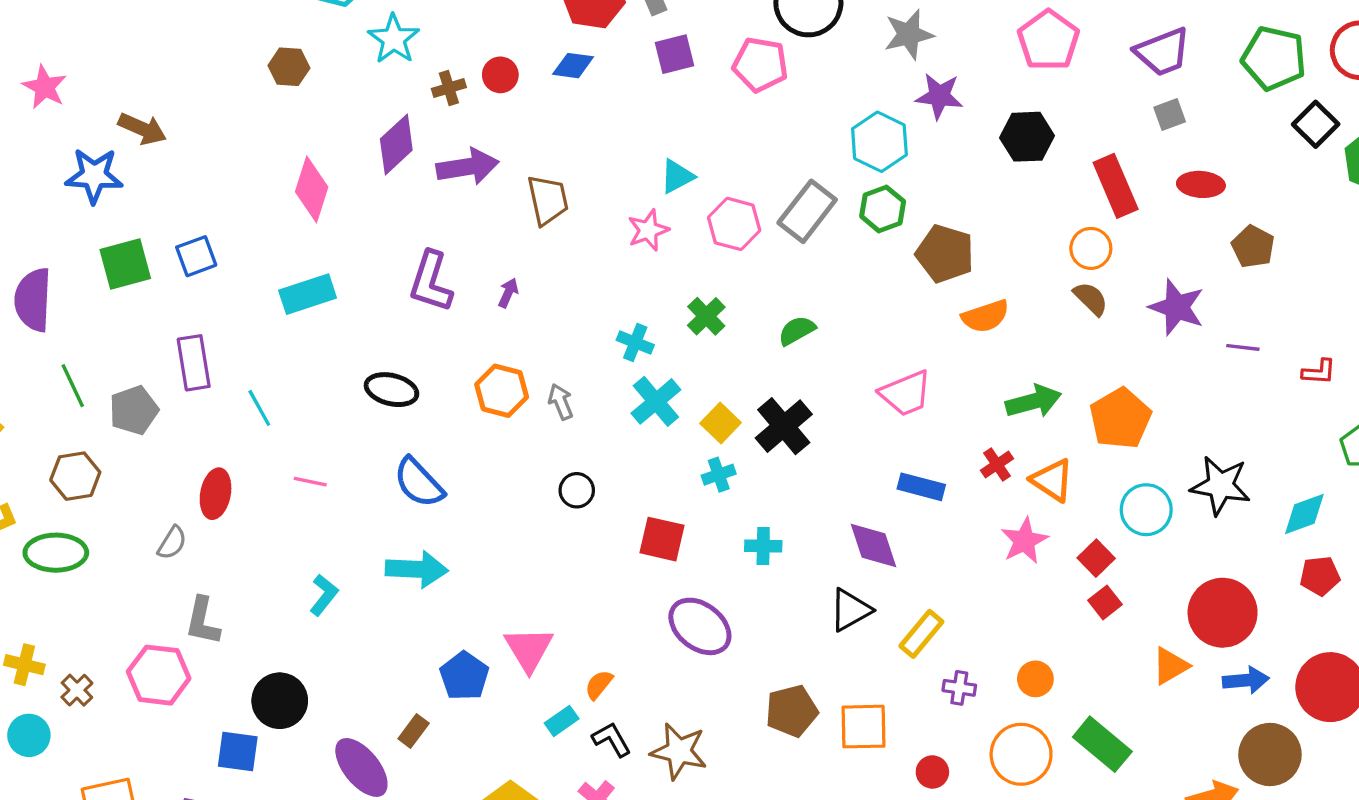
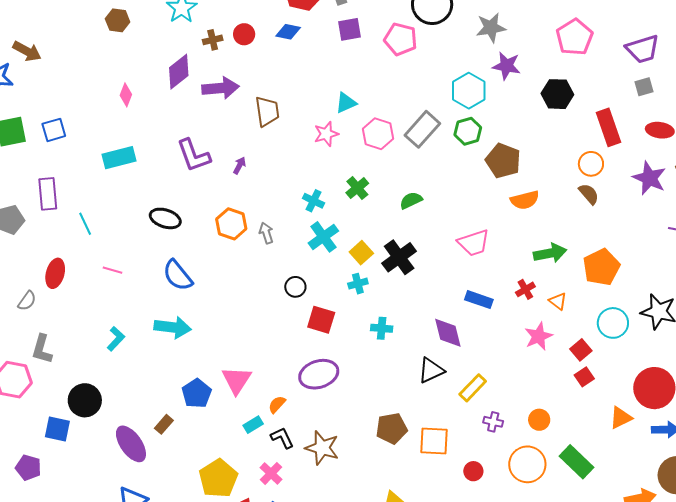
pink diamond: (312, 189) -> (126, 95), size x0.6
purple L-shape: (431, 282) -> (194, 155), turned -42
purple star: (1177, 307) -> (649, 178), moved
orange triangle: (1052, 480) -> (558, 301), size x0.7
black circle: (577, 490) -> (295, 287), moved
purple ellipse: (700, 626) -> (319, 374), moved, turned -60

